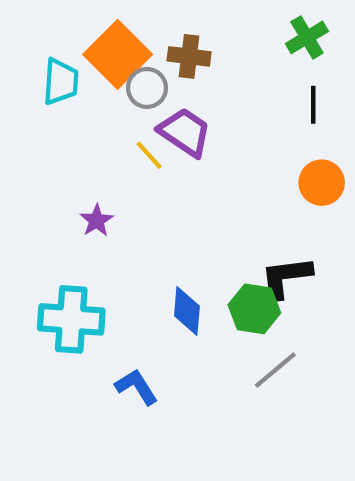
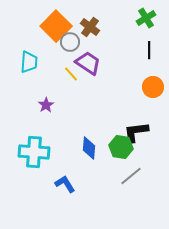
brown cross: (189, 56) -> (90, 27), turned 30
cyan trapezoid: (61, 82) -> (29, 62), moved

